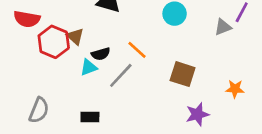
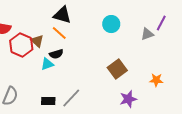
orange line: (137, 50) -> (59, 33), moved
brown square: (183, 74) -> (117, 69), turned 36
gray line: (121, 75) -> (71, 98), moved

